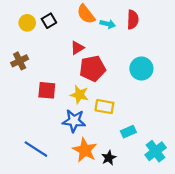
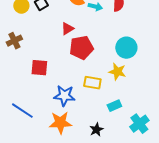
yellow star: (79, 95) -> (117, 72), moved
blue line: (36, 149) -> (22, 111), moved
orange star: (85, 150) -> (60, 123), moved, turned -30

